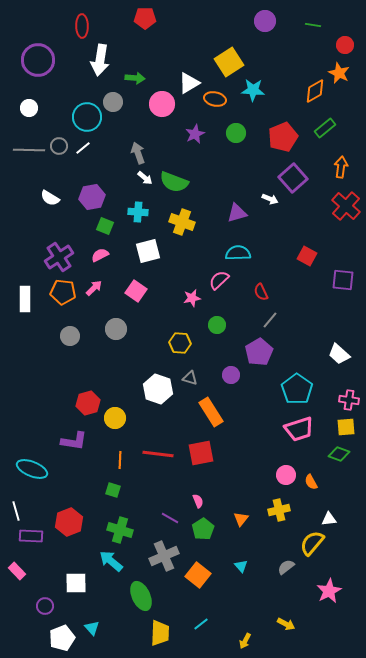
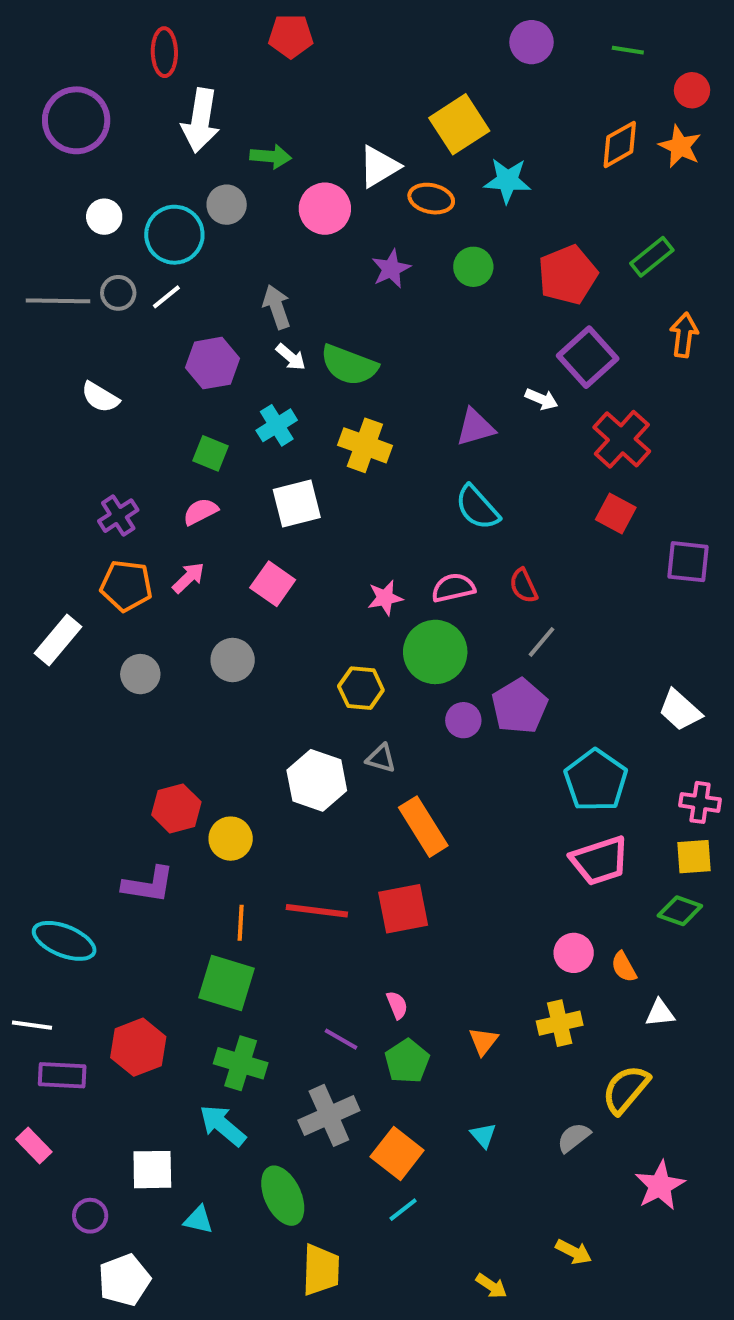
orange diamond: (315, 91) -> (620, 144), moved
white circle: (29, 108) -> (104, 217), moved
purple hexagon: (92, 197) -> (213, 363), moved
red cross: (346, 206) -> (622, 439), moved
cyan cross: (138, 212) -> (277, 425), turned -36
cyan semicircle: (238, 253) -> (477, 508), turned -130
purple cross: (59, 257) -> (118, 516), size x0.7
pink semicircle: (219, 280) -> (453, 588), moved, turned 30
white rectangle: (25, 299) -> (58, 640), moved, turned 40
green circle: (217, 325) -> (435, 652), size x1.8
purple circle: (231, 375) -> (463, 720), moved
green square: (113, 490) -> (227, 983), size x1.8
white line: (16, 511) -> (32, 1025), turned -66
white triangle: (329, 519) -> (660, 1013), moved
cyan line: (201, 624) -> (403, 1210), moved
cyan triangle: (92, 628) -> (198, 1220), moved, turned -35
yellow arrow: (245, 641) -> (491, 1286), turned -84

